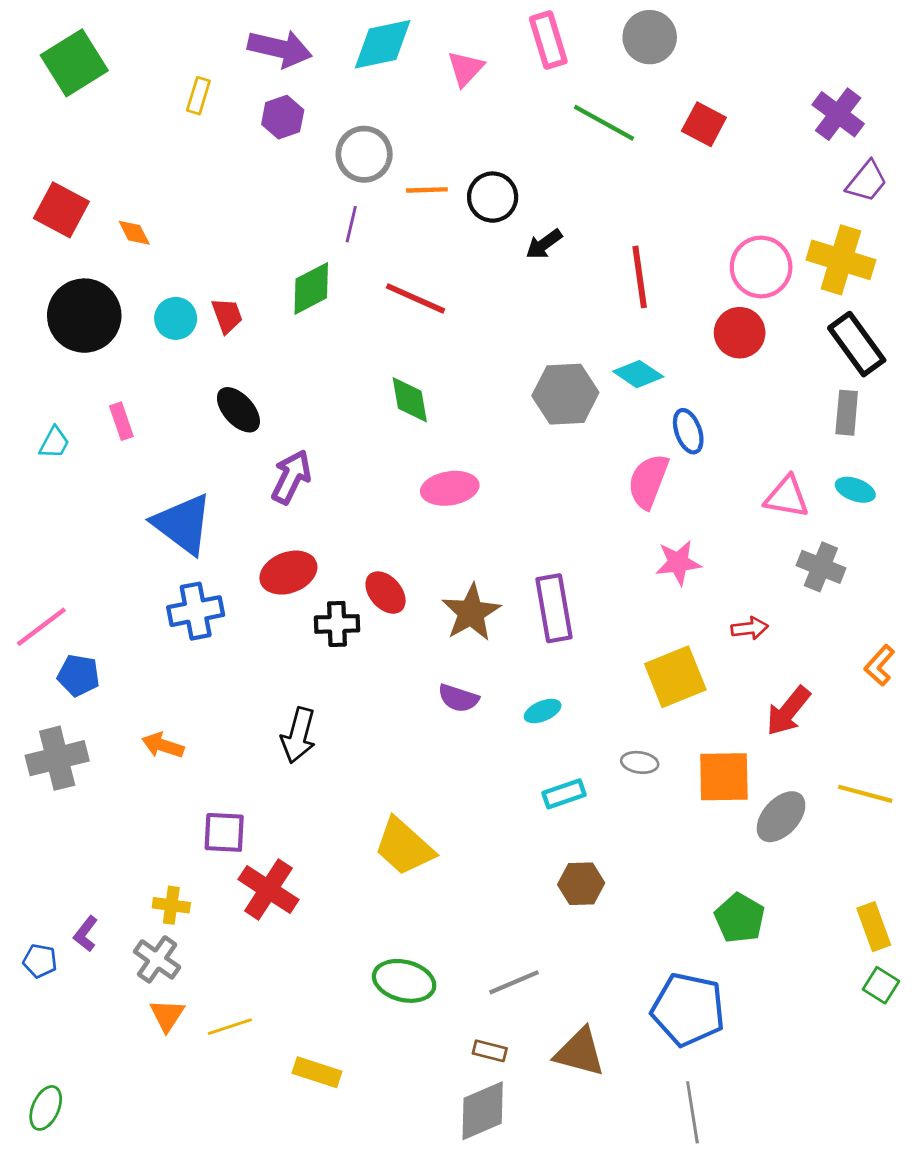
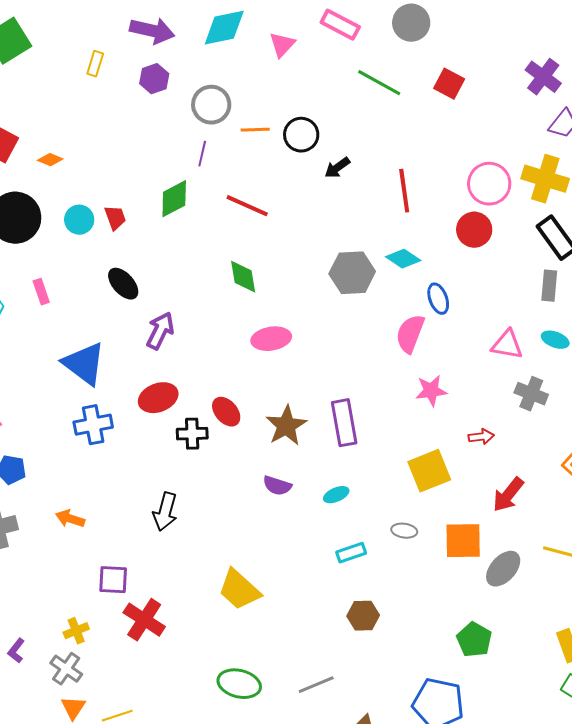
pink rectangle: (548, 40) -> (340, 25), turned -45
orange diamond: (134, 233) -> (50, 160), turned -40
yellow cross: (171, 905) -> (76, 631), turned -30

